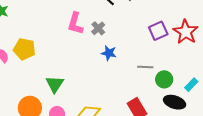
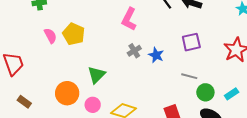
gray cross: (98, 28) -> (134, 51), moved
purple square: (158, 31) -> (191, 42), moved
cyan rectangle: (191, 85) -> (232, 94), moved

